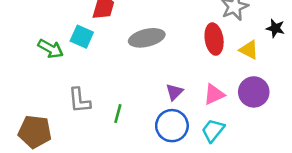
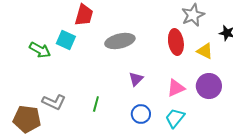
purple triangle: (174, 92) -> (136, 79), moved
gray L-shape: (79, 100) -> (54, 102), moved, turned -60
blue circle: (172, 126) -> (141, 114), size x0.7

